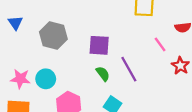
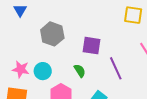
blue triangle: (15, 23) -> (20, 10), moved
green semicircle: (103, 74) -> (80, 71), moved

